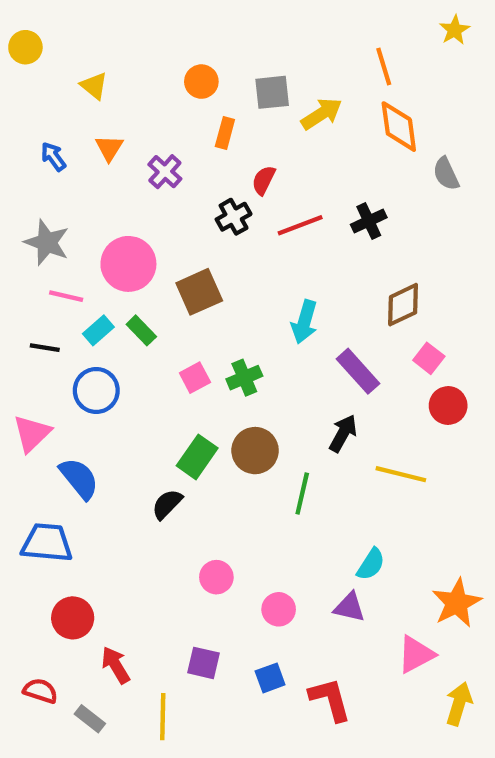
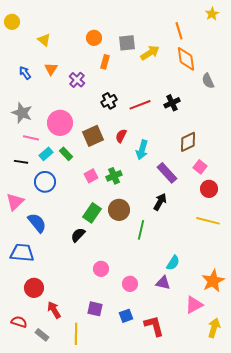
red semicircle: (264, 180) -> (121, 136), moved
yellow line: (401, 474) -> (208, 221), moved

